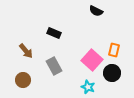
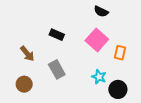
pink square: (92, 60) -> (97, 40), moved
black circle: (112, 73) -> (118, 89), moved
cyan star: (88, 87) -> (99, 77), moved

